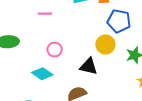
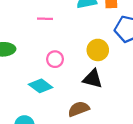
yellow circle: (105, 44) -> (98, 50), moved

